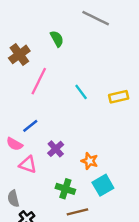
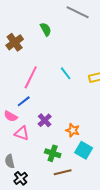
pink line: (39, 81) -> (31, 77), moved
cyan square: (103, 185) -> (84, 150), turned -30

